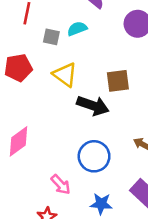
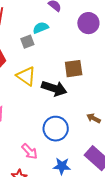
gray square: (51, 37) -> (27, 42), moved, turned -32
yellow triangle: (65, 75) -> (26, 76), moved

